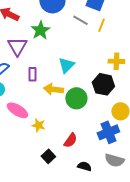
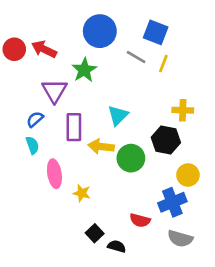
purple rectangle: (32, 74) -> (74, 127), size x1.5
pink ellipse: (17, 110) -> (54, 174), turned 50
red semicircle: (70, 140) -> (140, 220), moved, turned 70
black semicircle: (84, 166) -> (117, 246), moved

